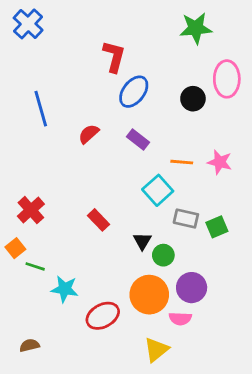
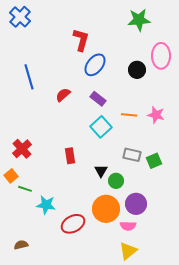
cyan square: (158, 190) -> (101, 127), moved
red rectangle: (99, 220) -> (70, 156), turned 35
yellow triangle: (156, 350) -> (128, 251), moved

